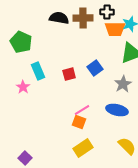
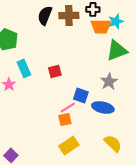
black semicircle: (59, 18) -> (45, 15), turned -78
blue square: (95, 68) -> (81, 95), moved, turned -35
orange square: (79, 122) -> (65, 119), turned -32

